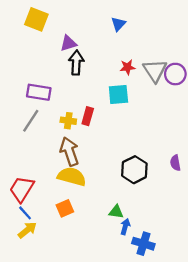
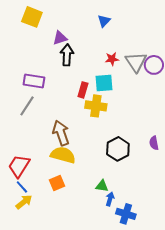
red rectangle: (88, 116) -> (83, 90), moved
yellow cross: (68, 121) -> (96, 106), moved, size x1.5

